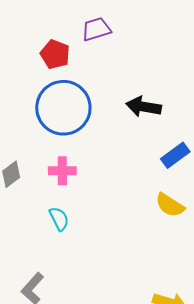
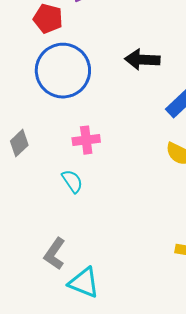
pink cross: (62, 171) -> (86, 140), moved

